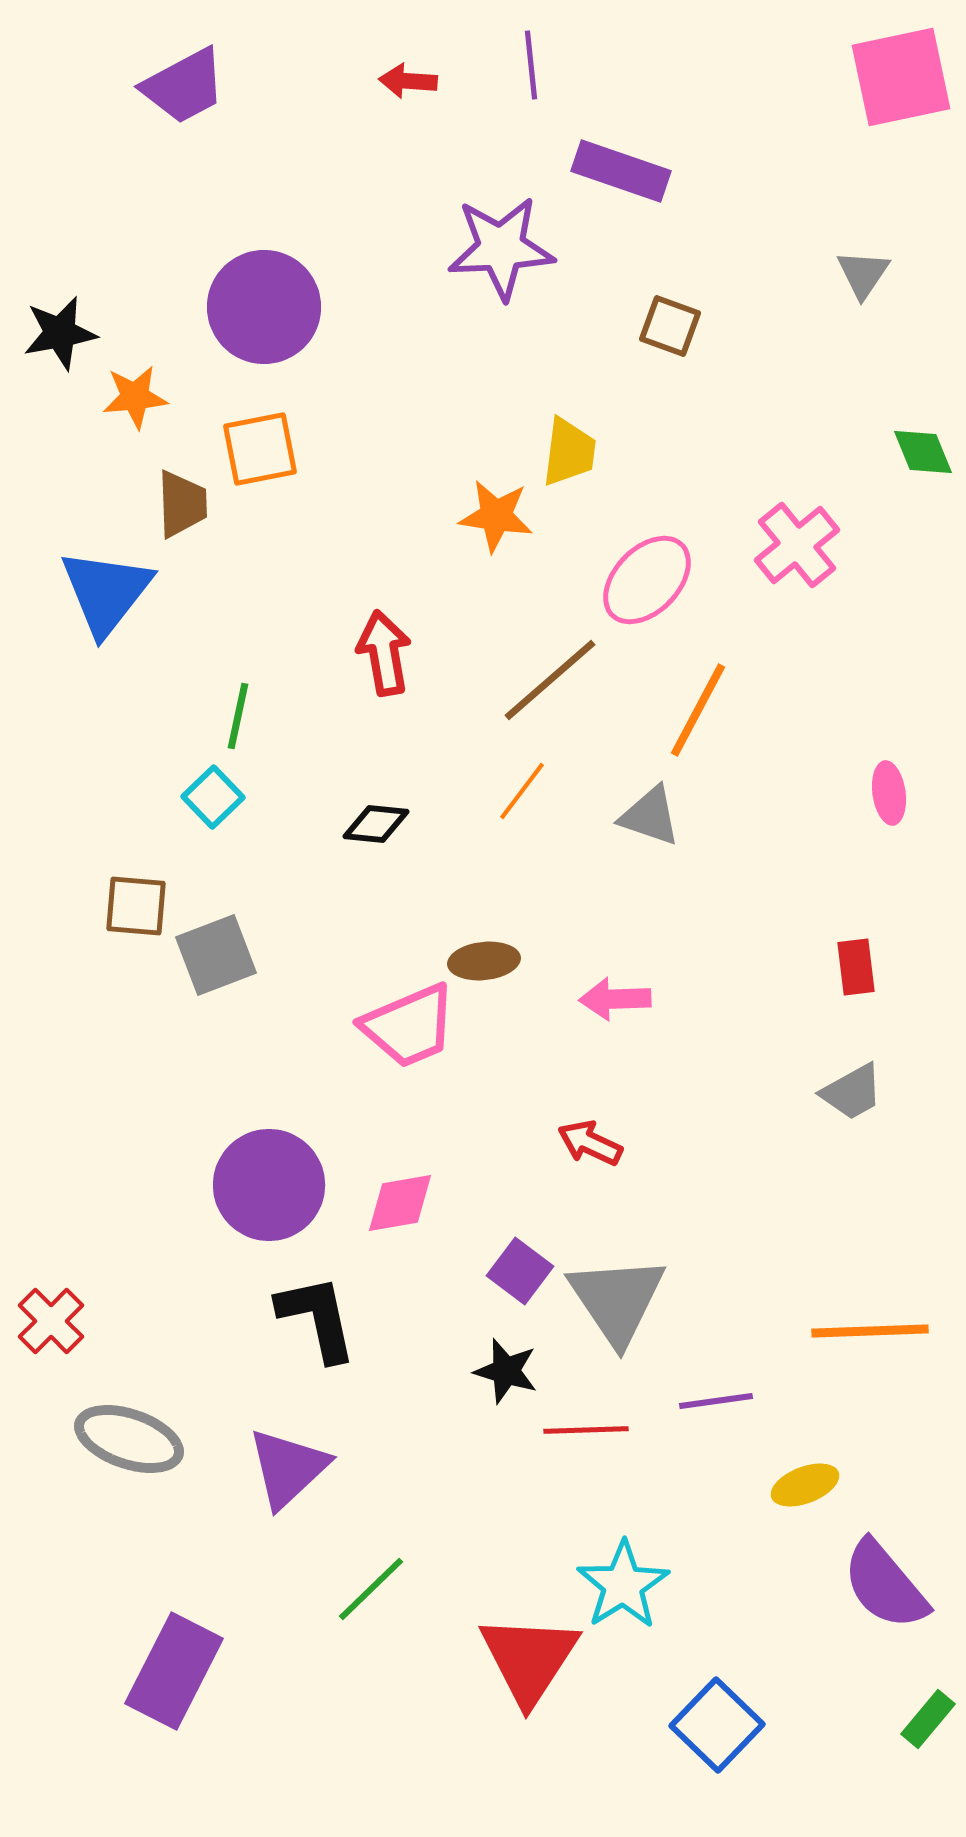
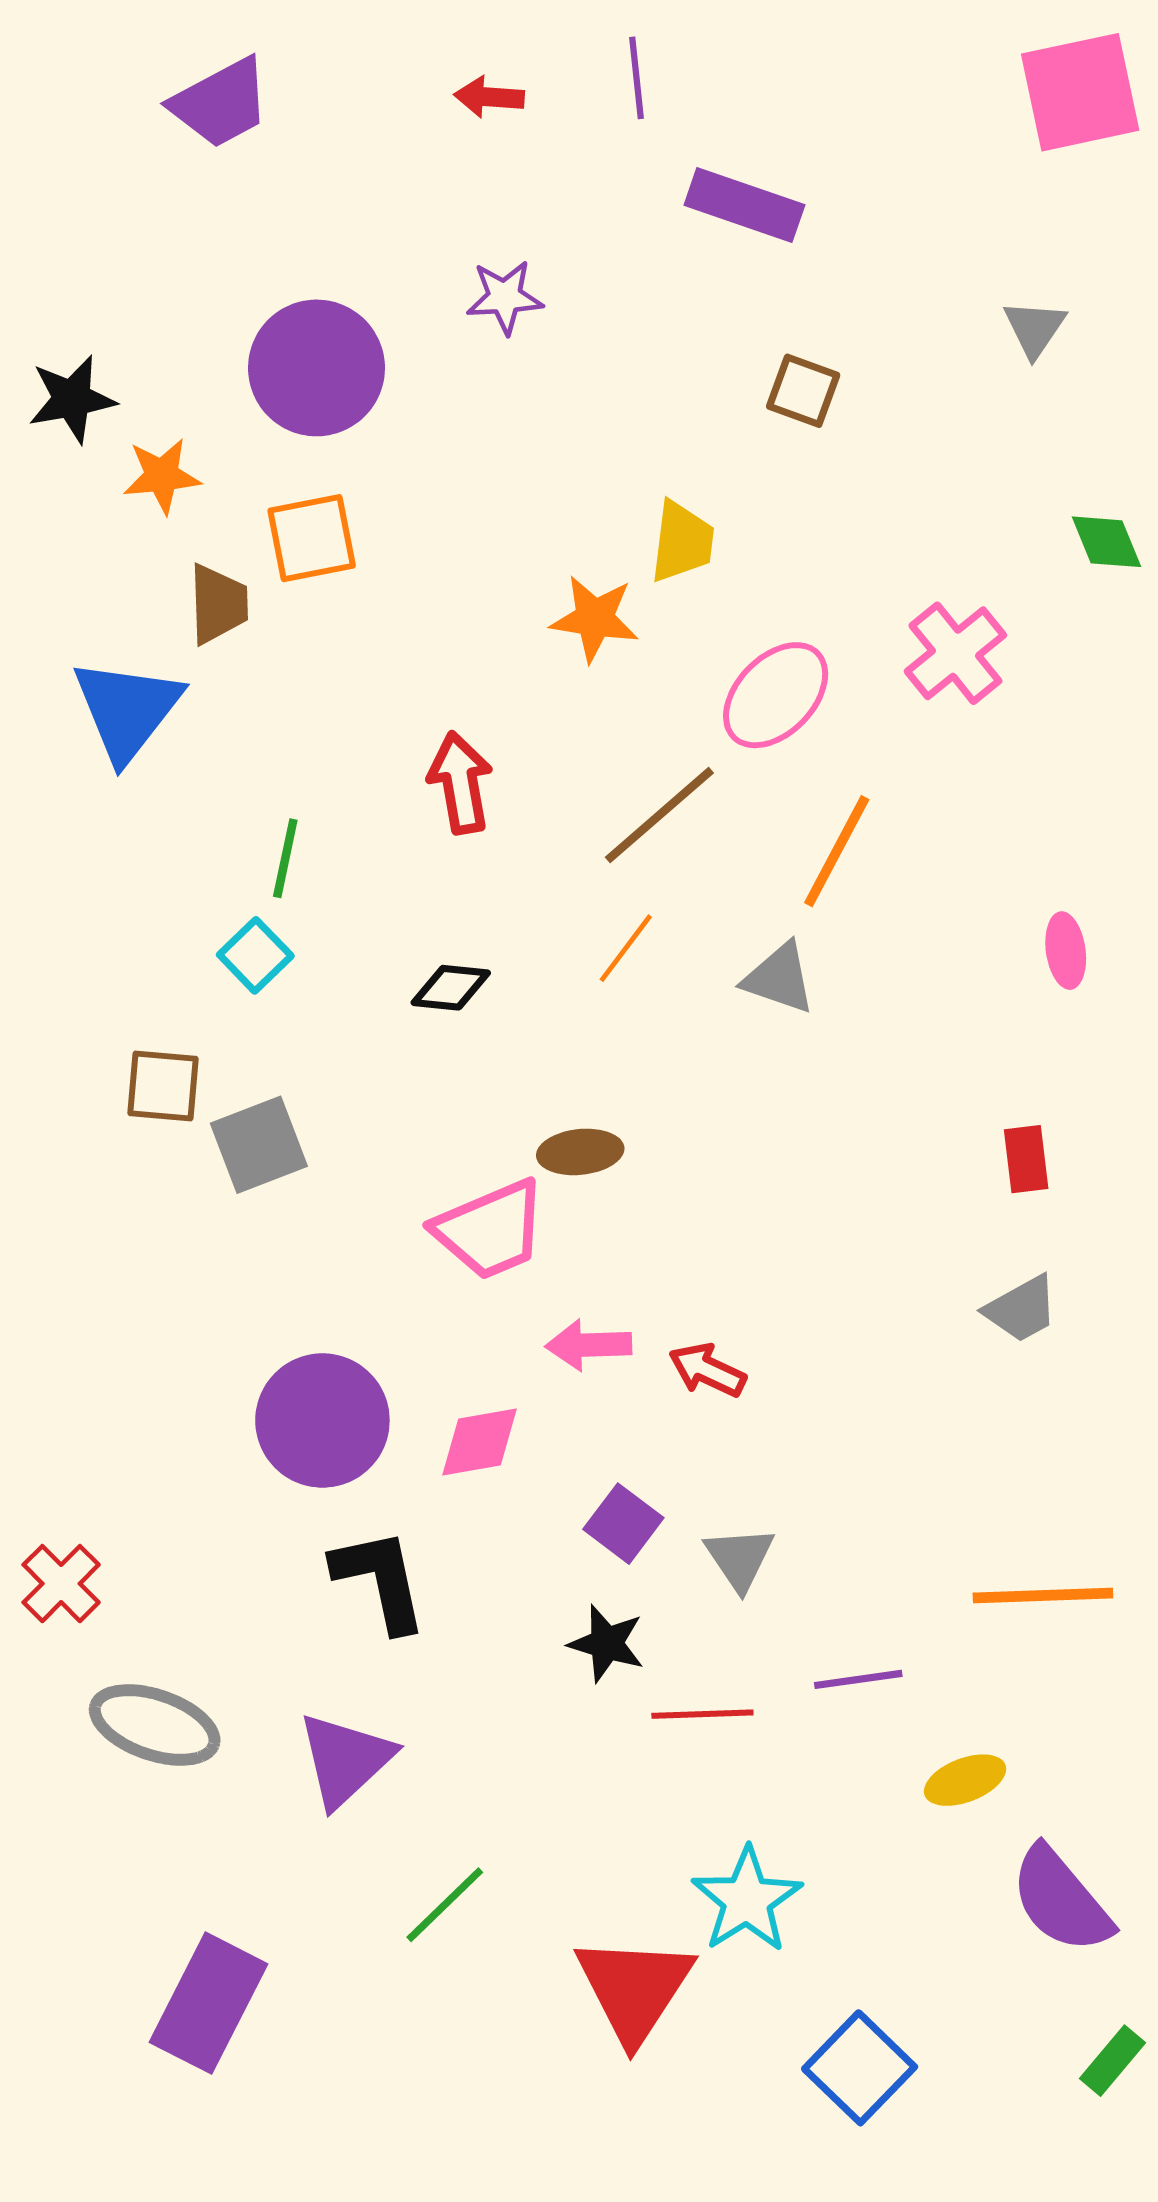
purple star: (501, 248) -> (505, 297), moved, size x0.6
pink arrow: (615, 999) -> (589, 1345), moved
gray triangle: (617, 1300) -> (740, 1558), size x0.6

